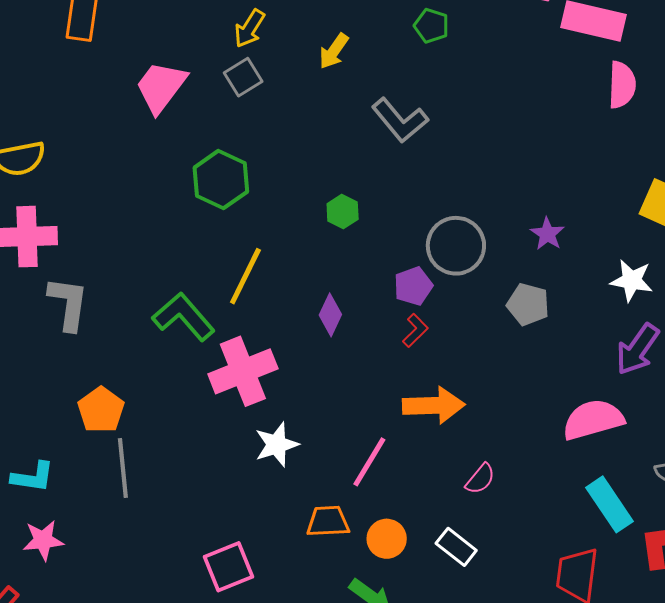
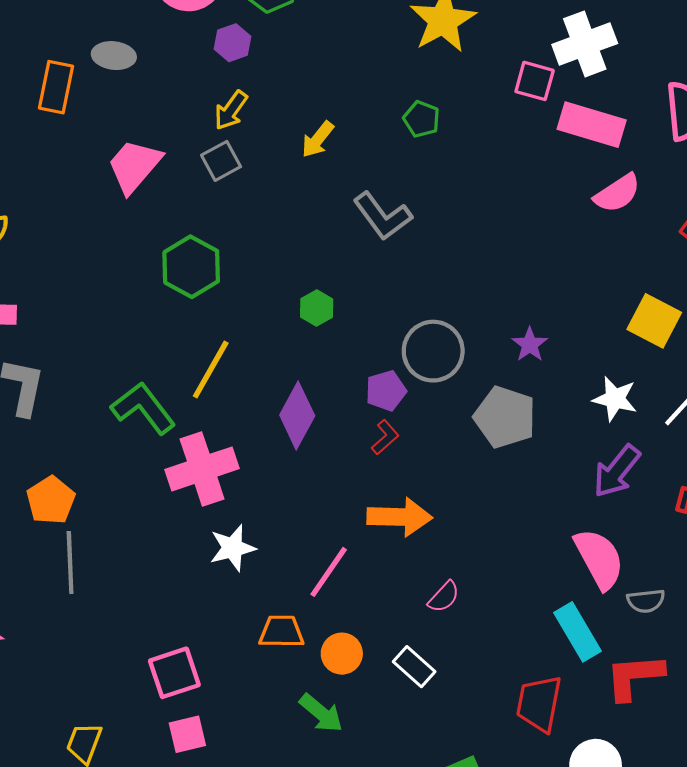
pink semicircle: (622, 85) -> (617, 193), turned 51
gray pentagon: (528, 304) -> (505, 417), size x1.4
purple diamond: (330, 315) -> (297, 415), size x1.5
pink semicircle: (593, 420) -> (599, 559), moved, turned 74

